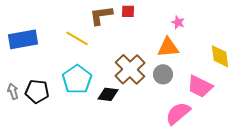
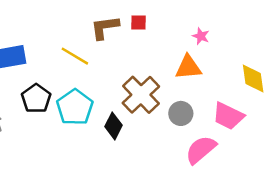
gray circle: (163, 74) -> (181, 113), moved
black pentagon: (37, 91) -> (36, 98), moved, turned 30
black diamond: (108, 94) -> (114, 126), turned -70

